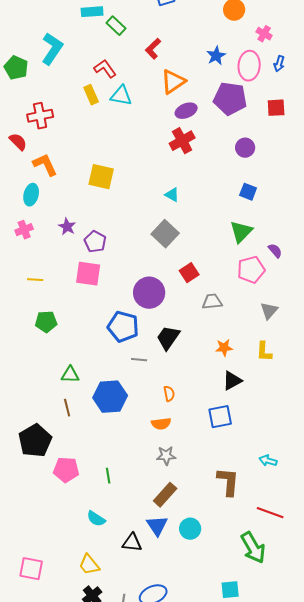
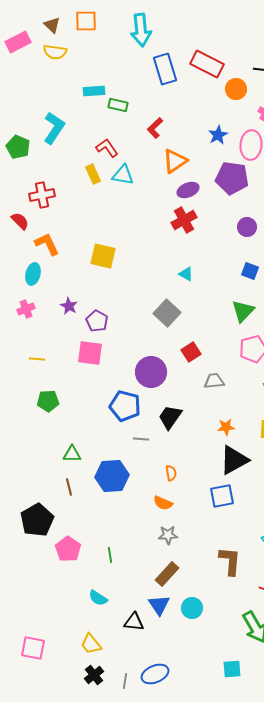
green rectangle: (116, 26) -> (118, 105), turned -30
cyan triangle: (172, 195) -> (186, 274), moved
black triangle: (232, 381) -> (234, 460), size x1.5
orange semicircle: (161, 424) -> (163, 503), turned 30
pink pentagon: (66, 470) -> (68, 549), turned 30

